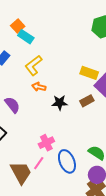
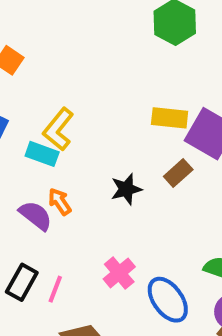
cyan rectangle: (26, 37) -> (42, 154), moved
orange arrow: (39, 87) -> (60, 202), moved, turned 56
pink line: (39, 163) -> (55, 289), moved

